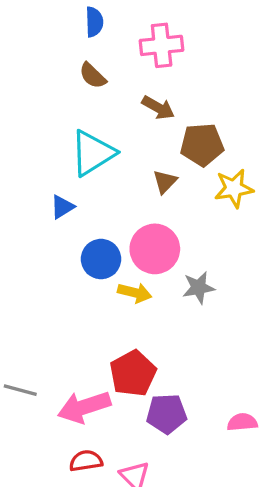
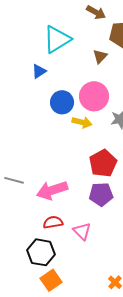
red pentagon: (133, 373) -> (103, 163), moved

